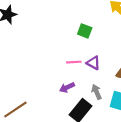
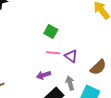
green square: (85, 31) -> (51, 32), moved

